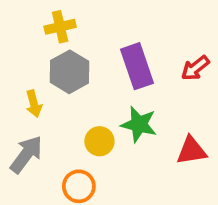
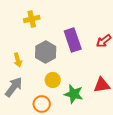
gray hexagon: (69, 72) -> (46, 52), moved
green star: (139, 124) -> (74, 94), moved

